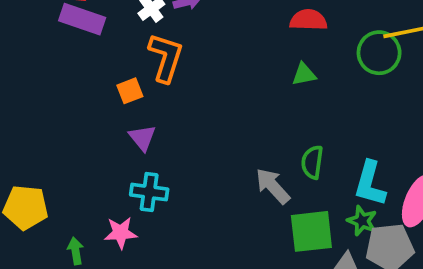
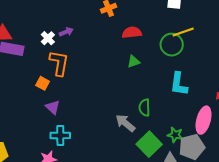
orange square: (130, 91) -> (43, 83), turned -32
cyan L-shape: (370, 183) -> (179, 84), moved
green square: (311, 231) -> (149, 144), turned -30

